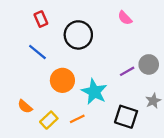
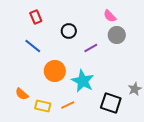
black circle: (78, 35) -> (69, 31), size x0.6
gray circle: (149, 64) -> (117, 35), moved
purple line: (127, 71) -> (91, 48), moved
yellow rectangle: (49, 120) -> (43, 106), turned 56

